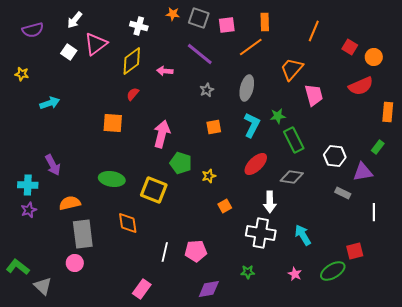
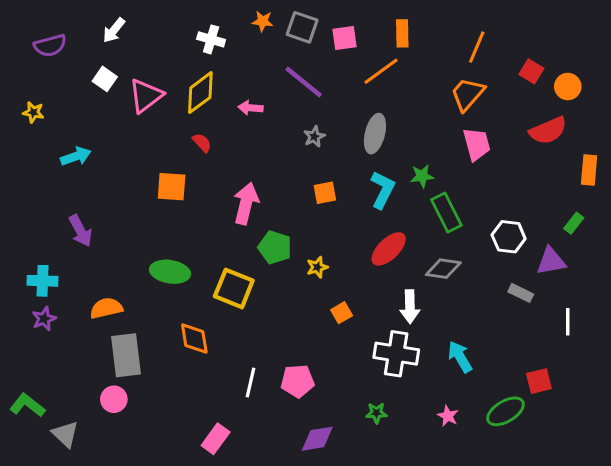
pink triangle: (96, 44) -> (146, 96), moved
orange trapezoid: (292, 69) -> (468, 94), moved
red semicircle: (133, 94) -> (202, 143), turned 96
purple arrow: (53, 165) -> (80, 231), moved

